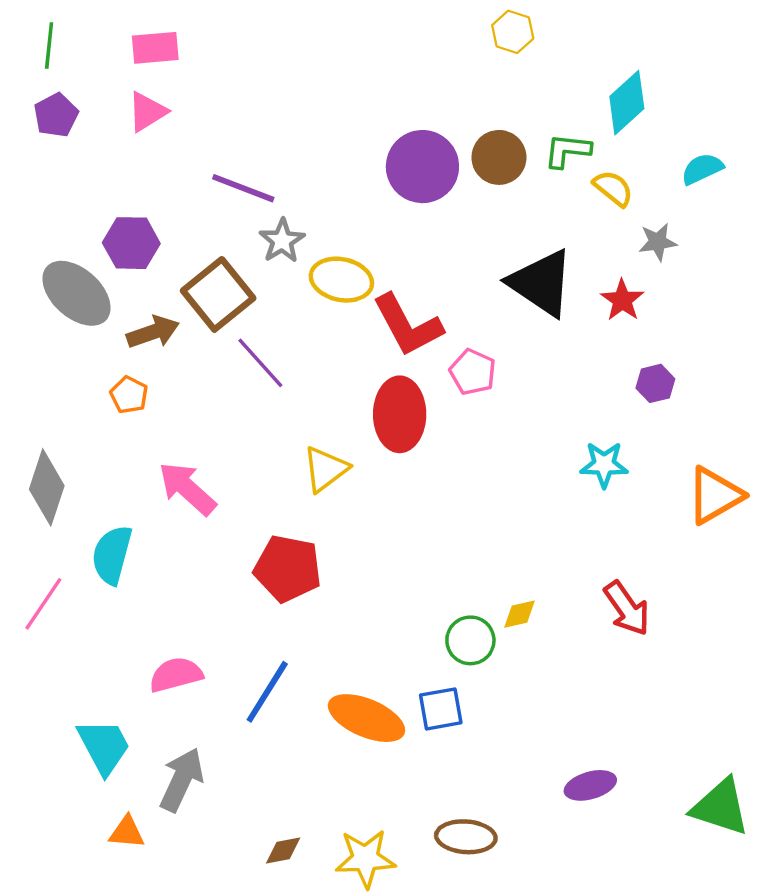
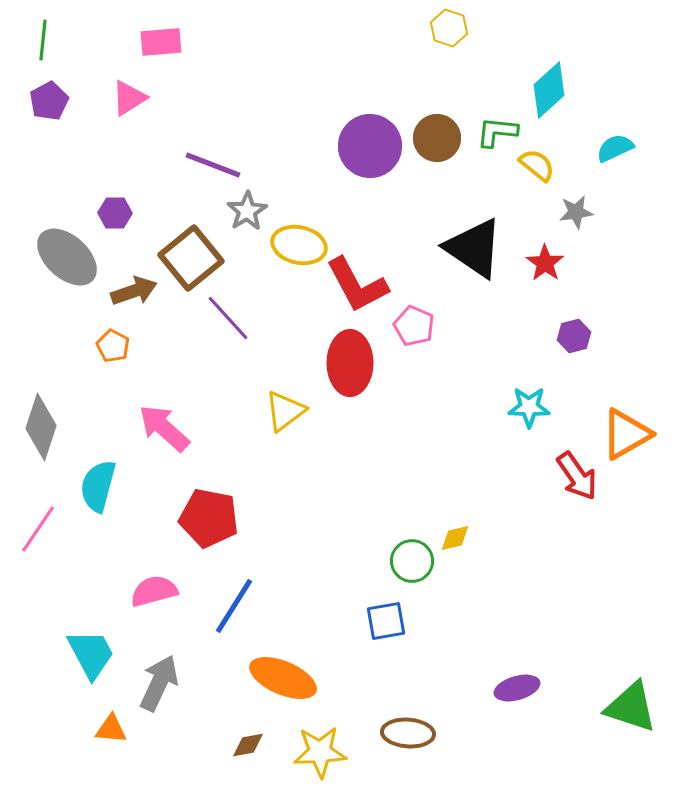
pink rectangle: (155, 48) -> (161, 42), moved
purple hexagon: (131, 243) -> (115, 213), size x0.7
red pentagon: (288, 568) -> (209, 518), moved
red arrow: (627, 608) -> (577, 476), moved
orange ellipse: (367, 718) -> (283, 678), moved

